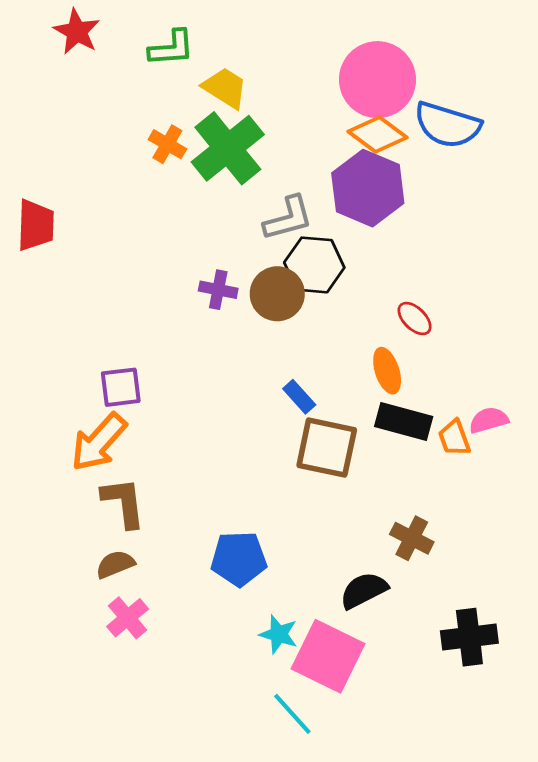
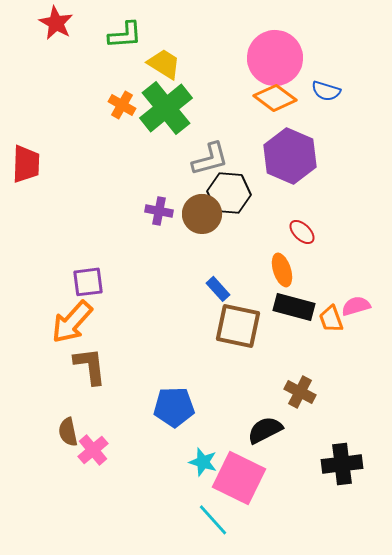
blue semicircle: (447, 125) -> (326, 91), size x0.6
purple hexagon: (368, 188) -> (290, 156), moved
brown semicircle: (115, 564) -> (68, 432), moved, turned -80

